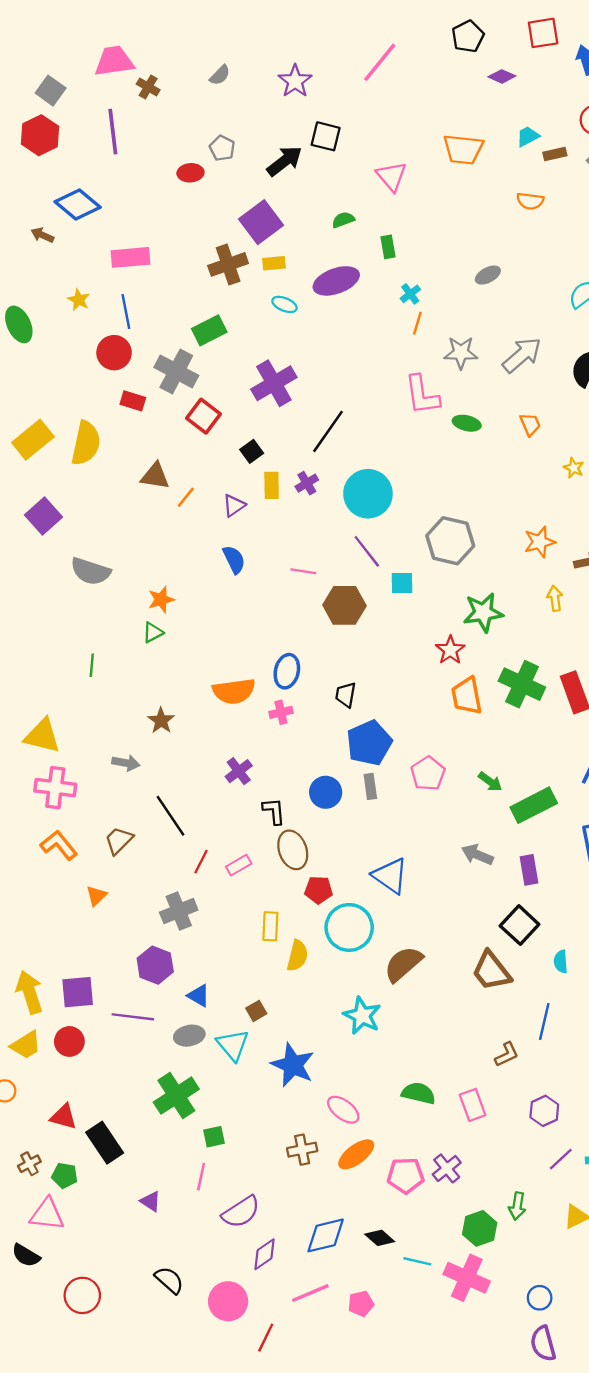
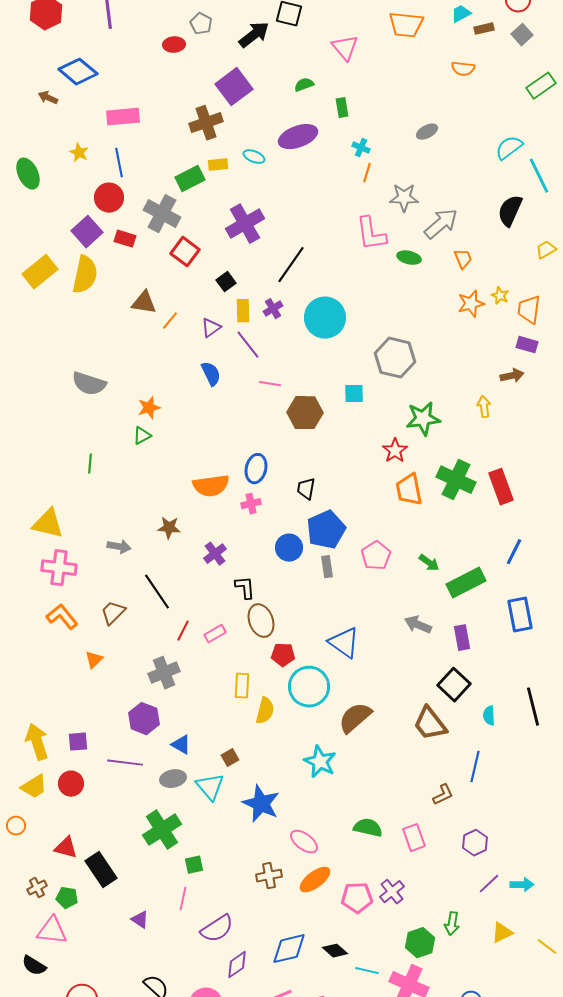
yellow rectangle: (274, 263) -> (218, 165), moved
cyan cross: (410, 294) -> (361, 148), turned -30
gray arrow: (522, 355) -> (441, 224), moved
purple square: (44, 516) -> (87, 232), moved
orange star: (540, 542) -> (471, 304), moved
purple line: (367, 551) -> (248, 345), moved
brown star: (161, 721) -> (169, 528), moved, turned -30
blue circle: (326, 792) -> (289, 548), moved
purple square: (78, 992) -> (78, 742), size x0.7

